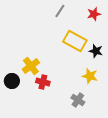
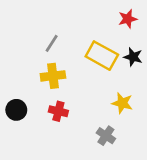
gray line: (60, 11) -> (52, 43), moved
black star: (96, 51) -> (133, 57), moved
yellow cross: (31, 66) -> (53, 76), moved, turned 30

